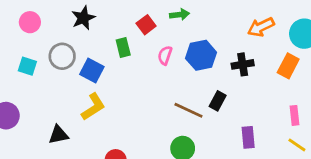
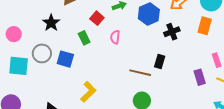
blue hexagon: (201, 55) -> (149, 14), moved
cyan square: (27, 66) -> (19, 66), size x1.5
yellow L-shape: (93, 107) -> (88, 92), moved
purple rectangle: (248, 137) -> (200, 77), moved

